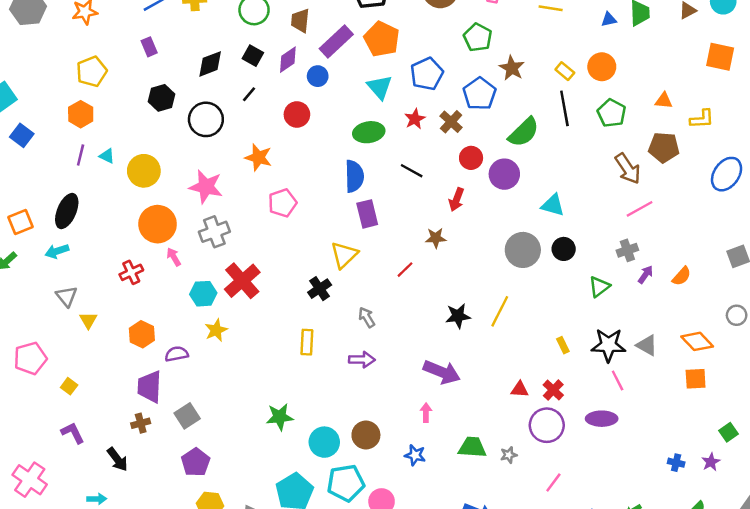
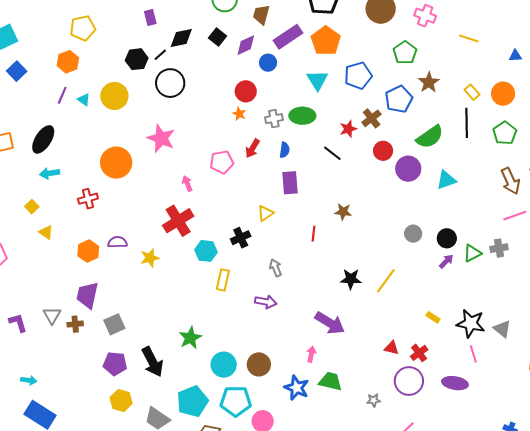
purple rectangle: (149, 47) -> (150, 17), moved
black line: (249, 94) -> (160, 55), moved
red star: (415, 119) -> (348, 129), moved
orange star: (258, 157) -> (239, 114), moved, size x0.6
yellow circle: (144, 171) -> (114, 96), moved
blue semicircle: (354, 176) -> (285, 150), size x0.6
red arrow: (456, 200) -> (253, 148), moved
cyan triangle: (553, 205) -> (446, 180), moved, turned -45
gray cross: (214, 232) -> (274, 119), moved, size x0.7
gray circle: (523, 250) -> (413, 234), size x0.6
cyan arrow: (57, 251) -> (50, 173), moved
yellow triangle: (344, 255) -> (265, 213), size x0.7
pink arrow: (174, 257) -> (187, 183), moved
red line: (405, 270) -> (314, 234), turned -49
purple arrow: (645, 275) -> (446, 261), moved
green triangle: (599, 287) -> (472, 253), moved
cyan hexagon: (203, 294) -> (206, 251), moved
gray triangle: (67, 296) -> (52, 315), moved
yellow triangle: (88, 320) -> (46, 232), turned -35
yellow rectangle: (563, 345) -> (433, 317), turned -40
purple semicircle: (177, 354) -> (117, 242), moved
yellow square: (69, 386) -> (32, 207), moved
green star: (280, 417) -> (190, 338), turned -30
green trapezoid: (472, 447) -> (330, 381), moved
blue star: (415, 455) -> (297, 388), size x1.4
black arrow: (117, 459) -> (152, 362), moved, size x1.4
purple pentagon: (196, 462) -> (115, 364), turned 30

